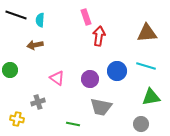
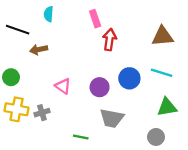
black line: (16, 15) -> (18, 30), moved
cyan semicircle: (40, 20) -> (49, 14), moved
yellow cross: (17, 119) -> (17, 109), moved, size x1.5

